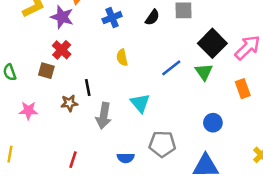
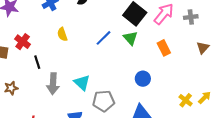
red cross: (62, 50) -> (23, 42), moved
brown star: (69, 103) -> (11, 88), moved
cyan triangle: (140, 103) -> (82, 83), moved

